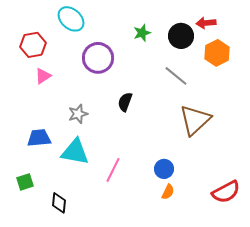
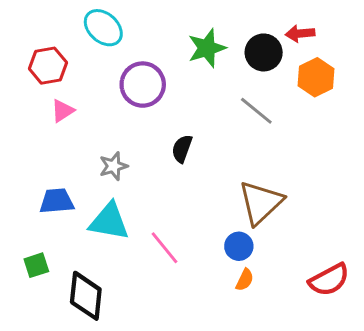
green star: (142, 33) -> (207, 48), size x1.5
brown triangle: (195, 120) -> (261, 203), moved
pink line: (113, 170) -> (165, 248), turned -65
black diamond: (59, 203) -> (86, 296), size x1.6

